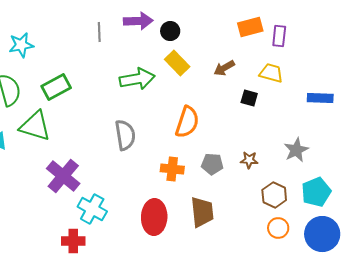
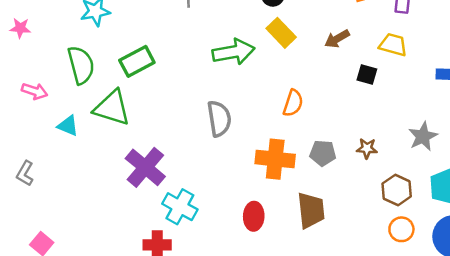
orange semicircle: (187, 122) -> (293, 103), size x0.7
orange cross: (172, 169) -> (275, 159), size x1.4
red ellipse: (154, 217) -> (254, 216), size x0.7

